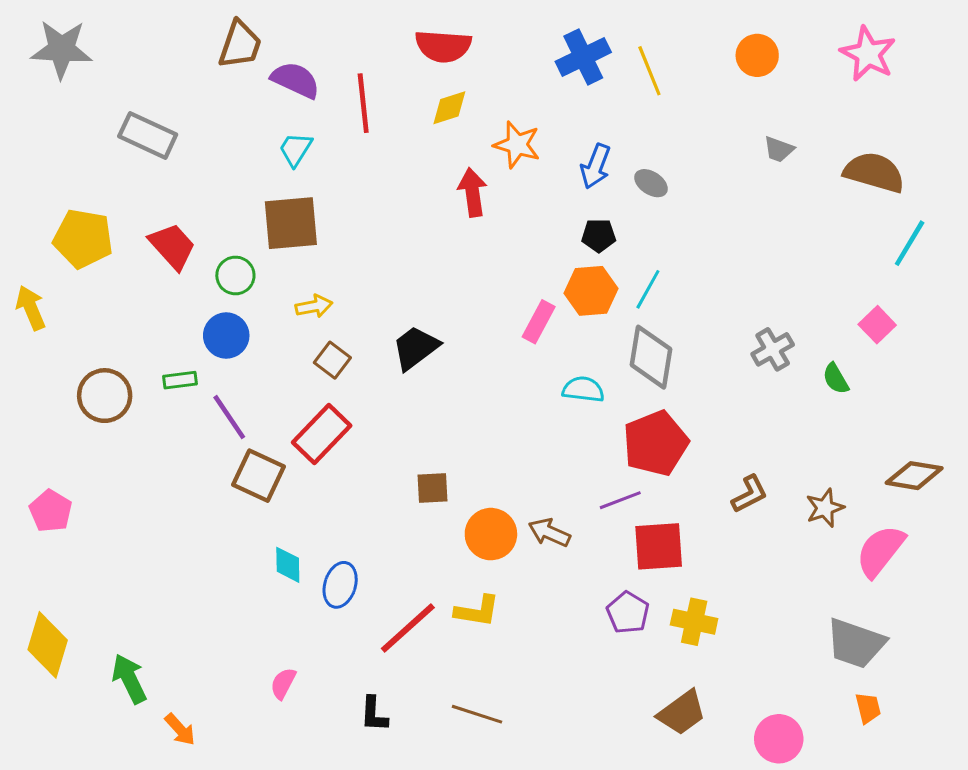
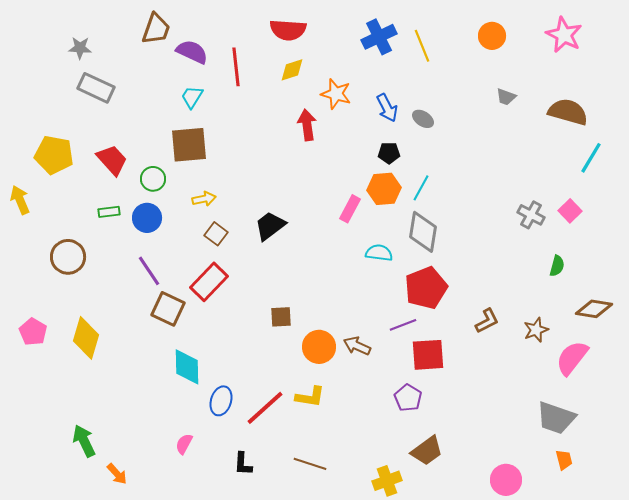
gray star: (62, 49) -> (80, 48), moved, size x0.6
blue arrow: (596, 166) -> (387, 108), turned -48
gray cross: (773, 349) -> (531, 215), moved, turned -32
green semicircle: (836, 379) -> (557, 266), moved, turned -135
green rectangle: (180, 380) -> (109, 212), moved
cyan diamond: (288, 565) -> (187, 367), size x1.5
blue ellipse: (340, 585) -> (221, 401), moved
yellow cross: (694, 622) -> (387, 481), moved, turned -32
yellow diamond: (48, 645) -> (86, 338), moved
brown trapezoid: (682, 713) -> (427, 451), moved

